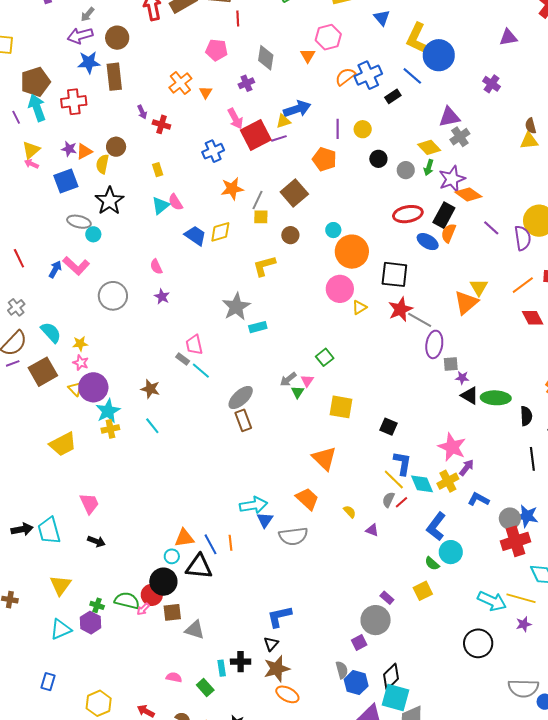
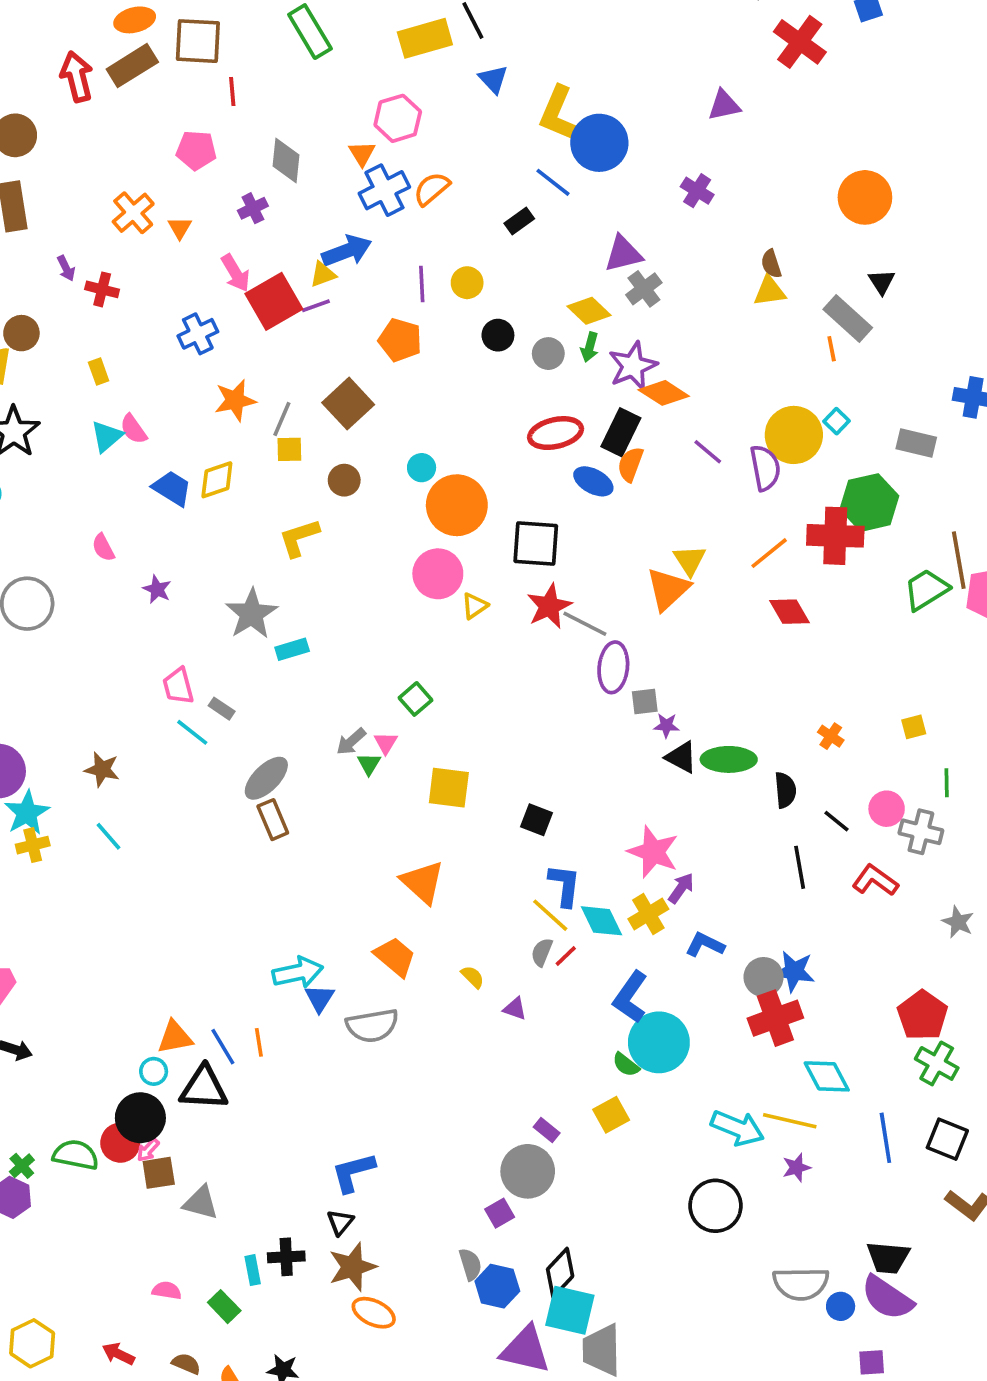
blue cross: (368, 75) -> (384, 190), moved
purple star: (162, 297) -> (157, 589), moved
gray rectangle: (183, 359) -> (222, 709), moved
cyan circle: (451, 552) -> (659, 1042), size x1.4
green cross: (97, 605) -> (22, 1166), turned 32
pink arrow: (143, 609) -> (148, 1150), moved

